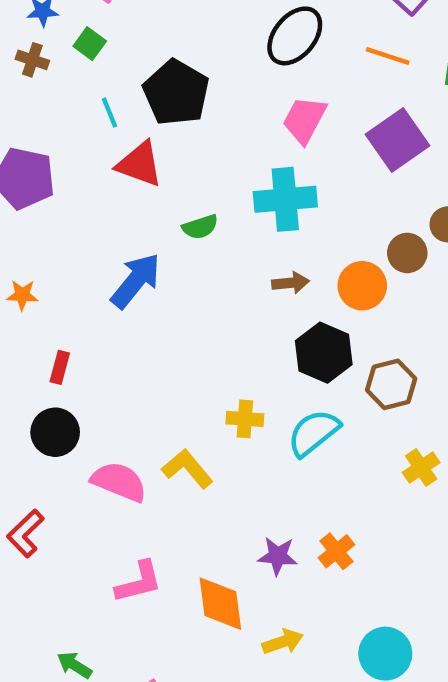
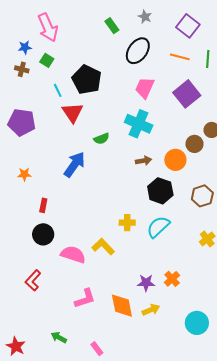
red triangle: (140, 164) -> (73, 112), turned 40
cyan cross: (285, 199) -> (139, 124), turned 32
brown hexagon: (391, 384) -> (202, 196), moved
yellow arrow: (283, 642) -> (151, 310), moved

